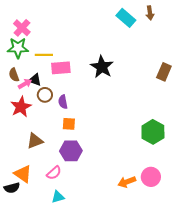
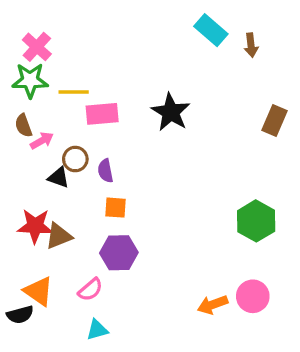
brown arrow: (150, 13) -> (251, 45), moved
black triangle: (35, 80) -> (59, 177), moved
red star: (21, 107) -> (35, 226), moved, turned 30

